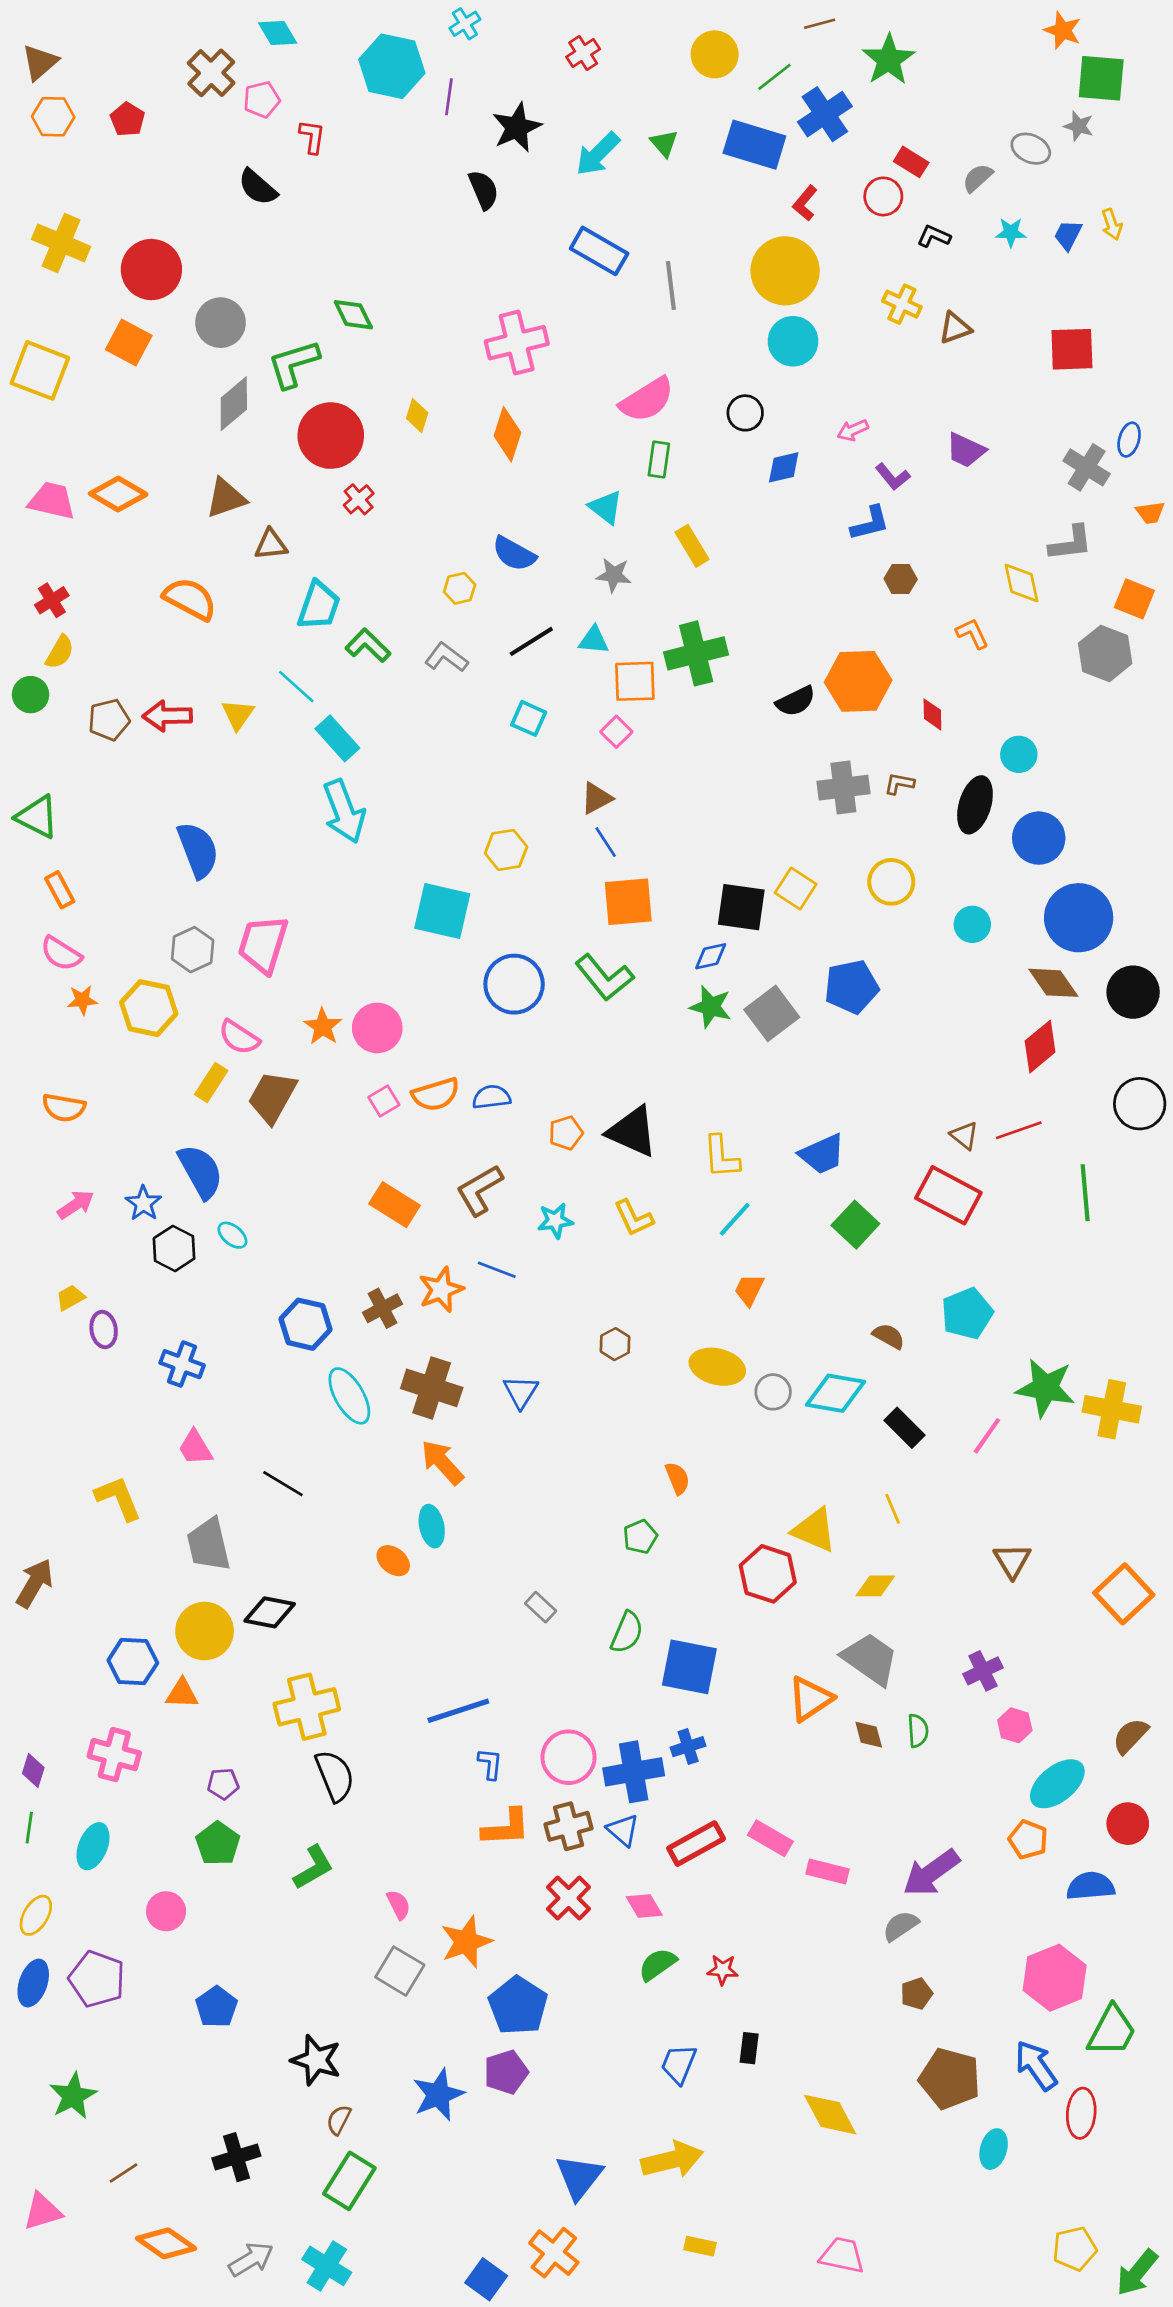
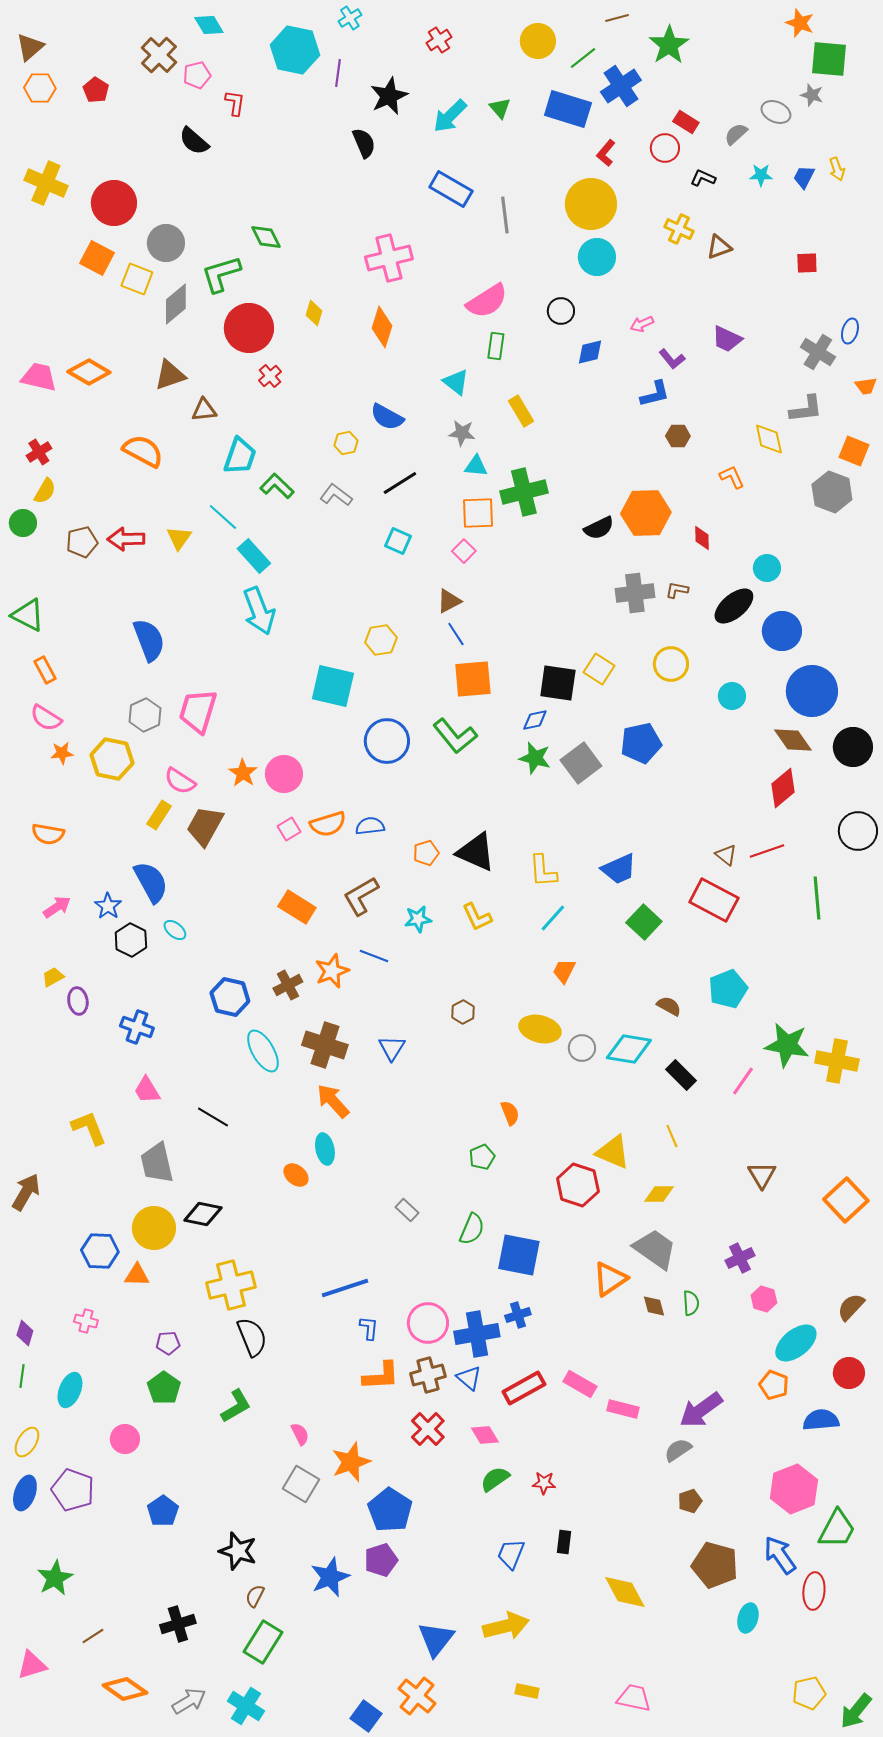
red square: (1072, 349) -> (807, 263), size x0.6
yellow square: (40, 370) -> (137, 279), moved, size x0.7
cyan triangle: (594, 640) -> (476, 466), moved
black ellipse: (975, 805) -> (734, 606), turned 33
pink cross: (114, 1755) -> (86, 1321), size x0.6

